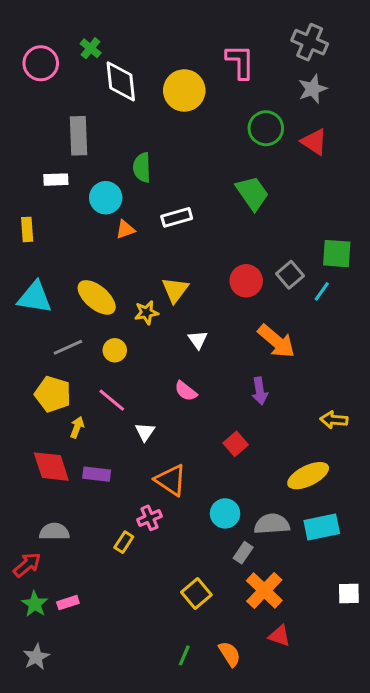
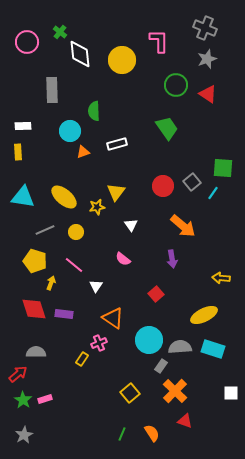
white rectangle: (56, 180) -> (23, 126), moved
cyan circle: (225, 513) -> (149, 340), size x1.4
cyan rectangle: (322, 527) -> (213, 349), turned 30

